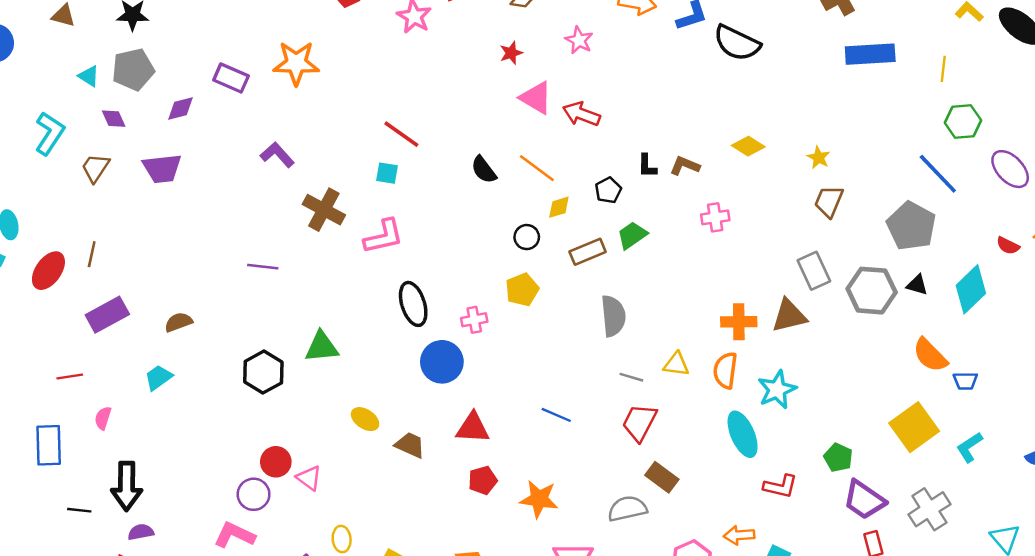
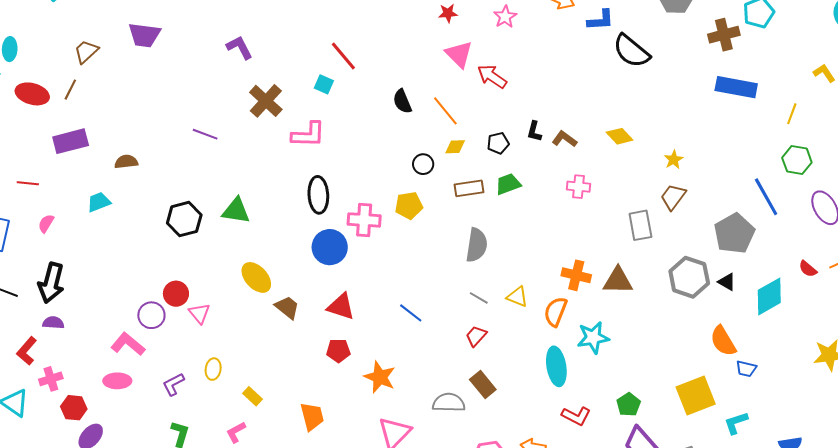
brown trapezoid: (95, 168) -> (86, 52), moved
red ellipse: (48, 271) -> (32, 94), turned 56
gray rectangle: (814, 271) -> (640, 225), moved
pink cross: (474, 320) -> (364, 220), size x1.5
yellow ellipse: (365, 419) -> (256, 277), size x1.4
red trapezoid: (640, 422) -> (476, 336), size x0.7

